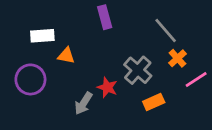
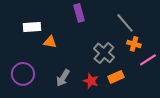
orange cross: (178, 58) -> (134, 44), turned -32
purple circle: (30, 79) -> (23, 74), moved
red star: (107, 87) -> (91, 81), moved

